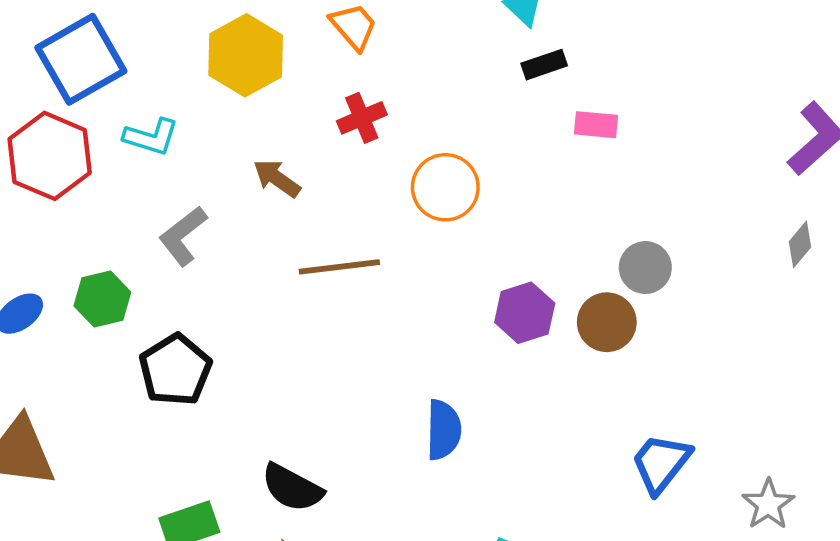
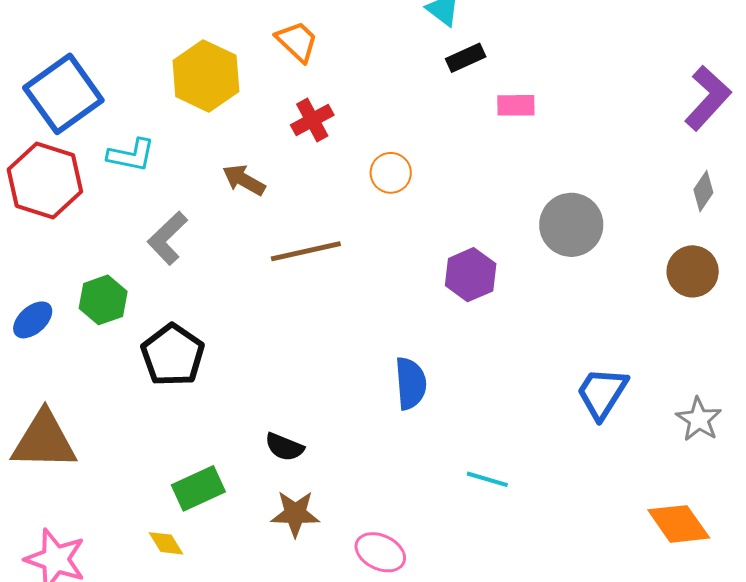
orange circle: (445, 187) -> (391, 173), size x0.7
gray circle: (645, 268) -> (571, 225), size x1.4
brown circle: (607, 322) -> (693, 271), moved
black semicircle: (292, 488) -> (284, 447), size x0.7

